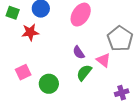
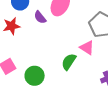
purple semicircle: (79, 53) -> (40, 17), moved

